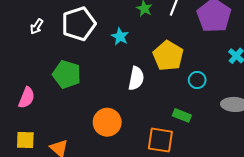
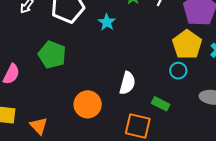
yellow pentagon: (168, 56) -> (187, 45), moved
white semicircle: (136, 78) -> (127, 83), moved

